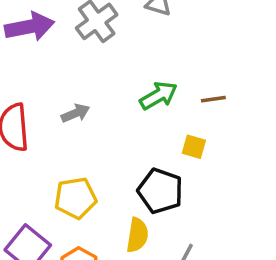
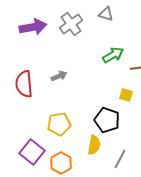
green arrow: (159, 96) -> (113, 55), moved

